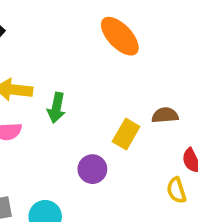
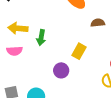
brown semicircle: (165, 115) -> (98, 23), moved

